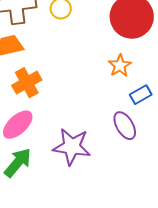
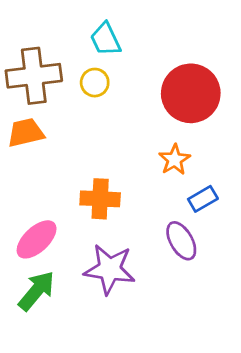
orange cross: (27, 83) -> (100, 199), moved, turned 32

